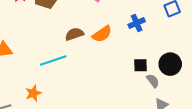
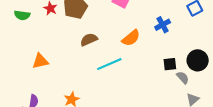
brown semicircle: (74, 34) -> (89, 40), moved
cyan line: (53, 60) -> (109, 64), moved

